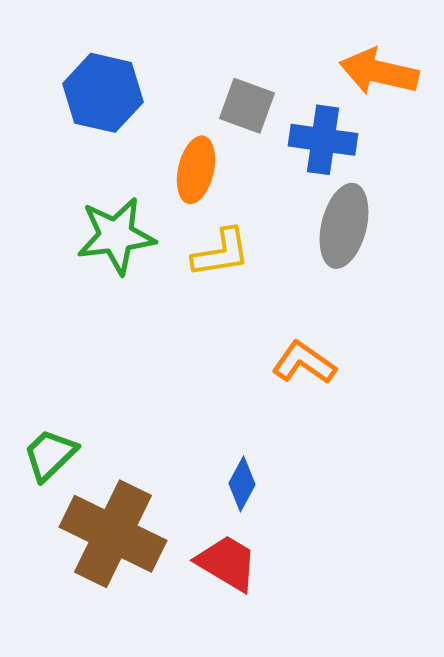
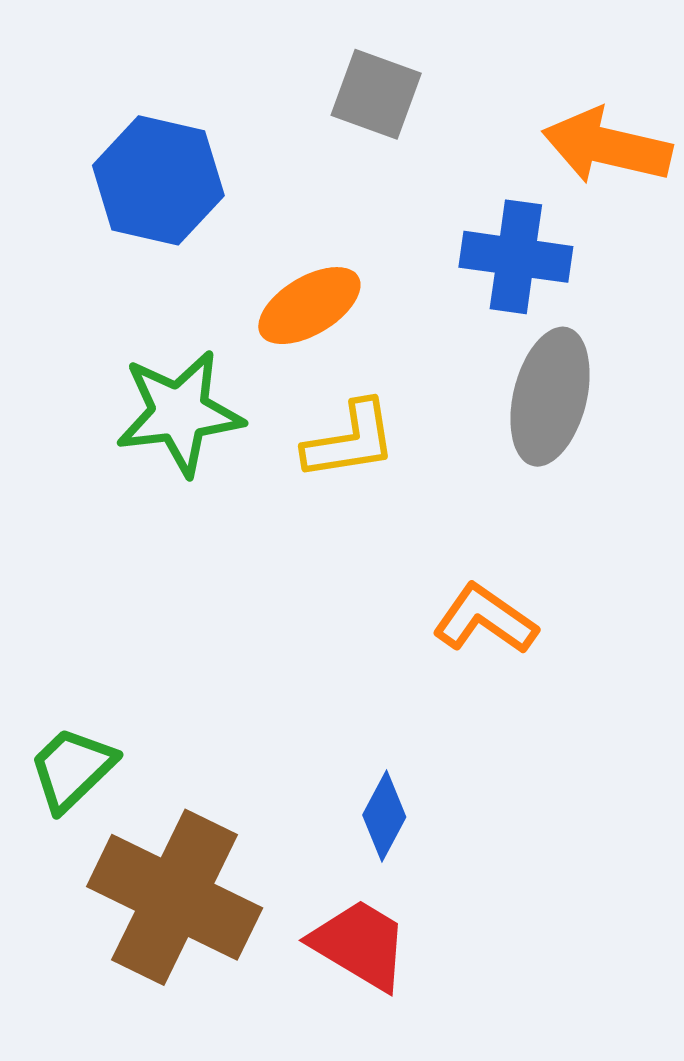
gray square: (247, 106) -> (376, 94), moved
orange ellipse: (196, 170) -> (309, 306), turned 46

